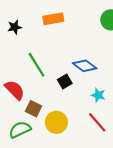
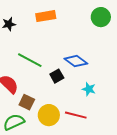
green line: (37, 65) -> (30, 60), turned -30
red line: (97, 122) -> (76, 115), moved, turned -35

